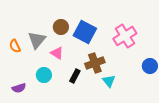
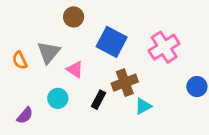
brown circle: (61, 27) -> (74, 17), moved
cyan triangle: (109, 81) -> (143, 106), turned 40
purple semicircle: (19, 88) -> (25, 115), turned -32

